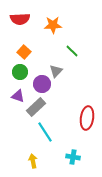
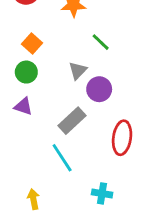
purple circle: (42, 84) -> (99, 89), moved
gray rectangle: (36, 107) -> (72, 121), moved
yellow arrow: (33, 161) -> (33, 199), moved

